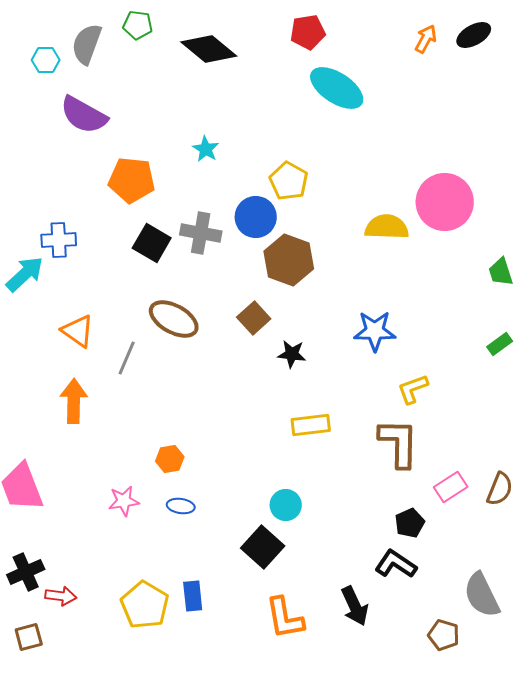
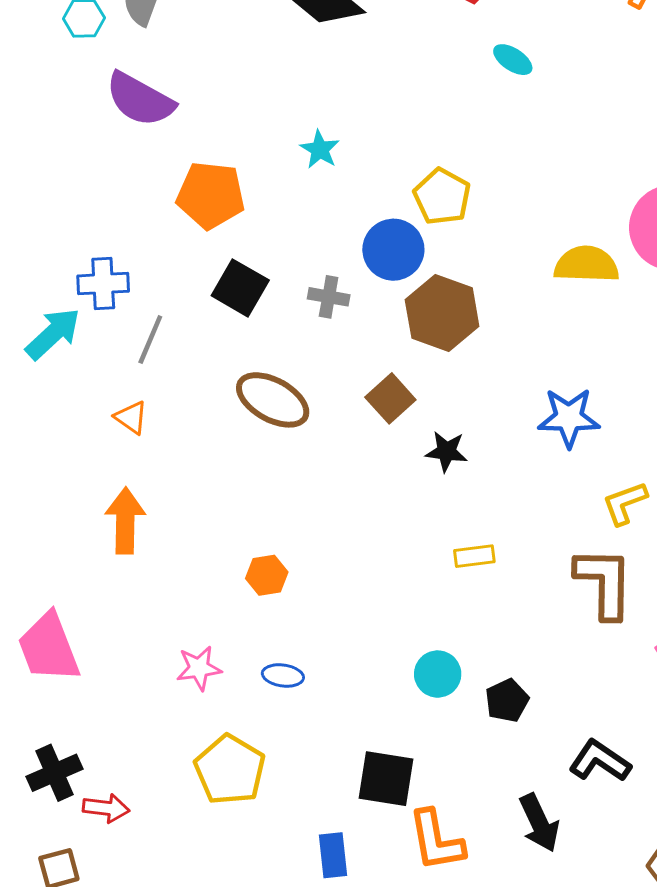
cyan ellipse: (337, 88) -> (513, 60), size x0.5
gray cross: (201, 233) -> (329, 297), moved, size x0.7
orange triangle: (78, 331) -> (131, 418), size x0.7
gray line: (127, 358) -> (150, 340), moved
yellow rectangle: (311, 425) -> (474, 556), size x0.7
orange hexagon: (170, 459) -> (267, 575), moved
black pentagon: (410, 523) -> (507, 701), moved
black square: (263, 547) -> (386, 779), moved, turned -33
blue rectangle: (193, 596) -> (333, 855), moved
yellow pentagon: (145, 605) -> (230, 770), moved

